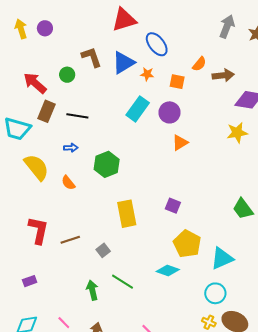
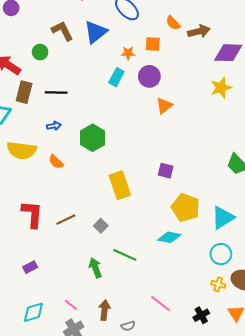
orange semicircle: (199, 64) -> (173, 23), turned 105
orange star: (147, 74) -> (128, 53), moved
cyan rectangle: (138, 109) -> (116, 77), size x0.7
yellow semicircle: (37, 167) -> (22, 150), turned 144

